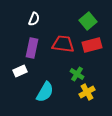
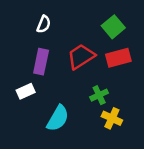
red trapezoid: (63, 44) -> (81, 56), turned -40
green cross: (77, 74) -> (99, 95), turned 32
yellow cross: (87, 92) -> (112, 118), turned -35

